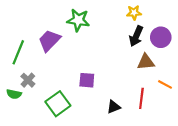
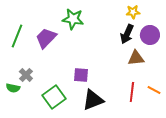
yellow star: (134, 13) -> (133, 12), moved
green line: (18, 52) -> (17, 36), moved
orange line: (165, 84) -> (154, 90), moved
black triangle: (114, 107) -> (93, 100), moved, size x1.6

